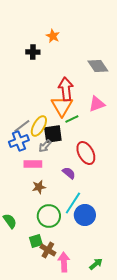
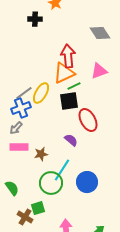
orange triangle: (62, 106) -> (64, 73), turned 35
black square: (53, 134) -> (69, 101), moved
gray arrow: (45, 146) -> (16, 128), moved
pink rectangle: (33, 164) -> (19, 147), moved
cyan line: (73, 203) -> (62, 170), moved
brown cross: (48, 250) -> (25, 217), moved

